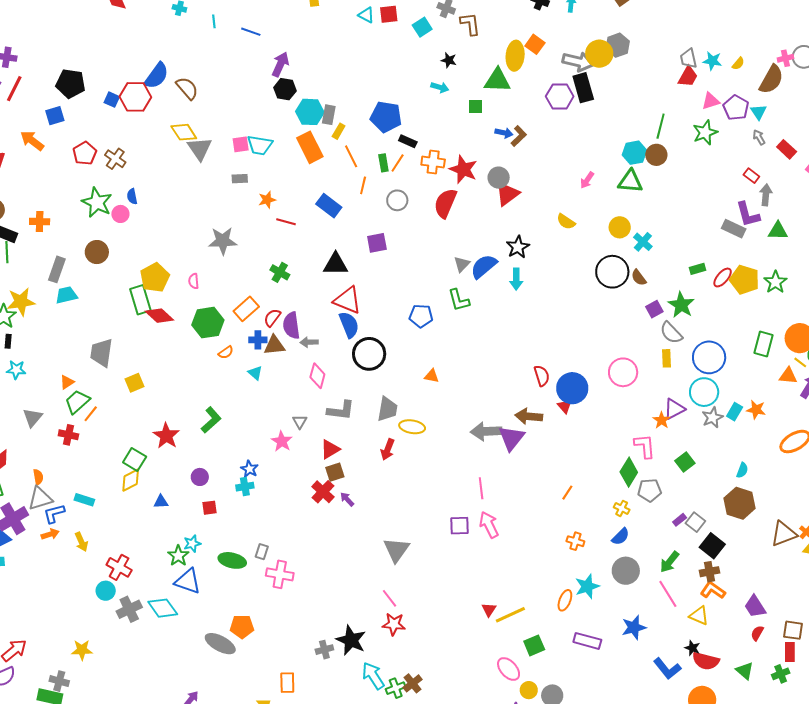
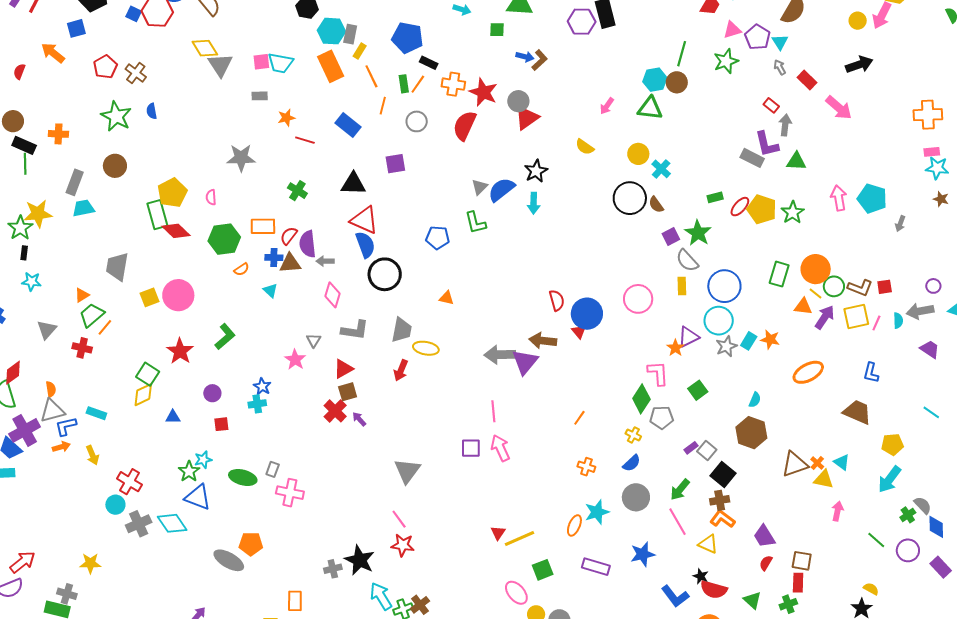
pink circle: (120, 214) -> (178, 295), moved, size x1.8
orange rectangle: (246, 309) -> (263, 226), turned 40

